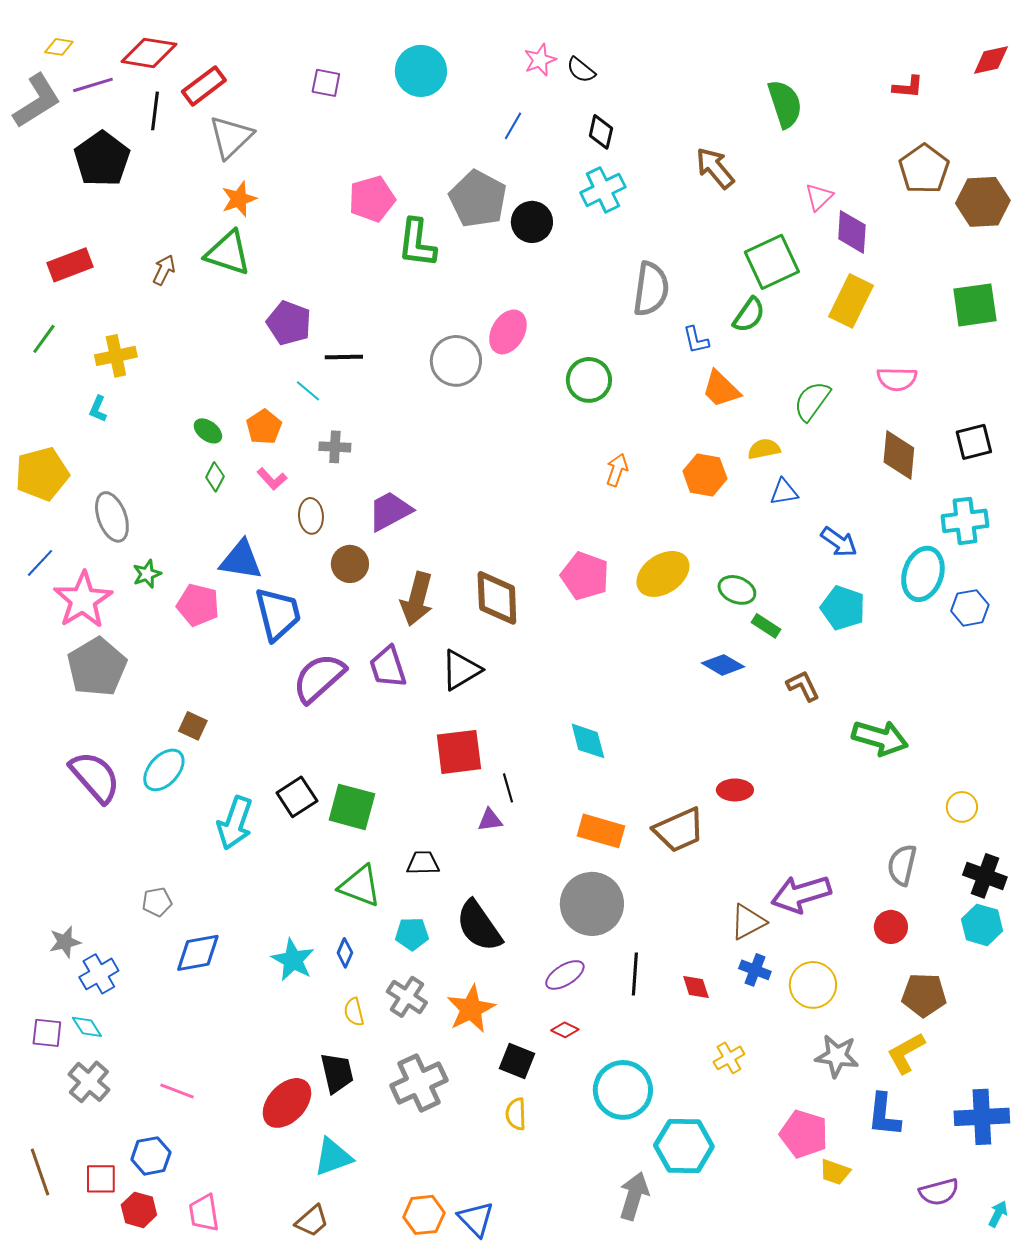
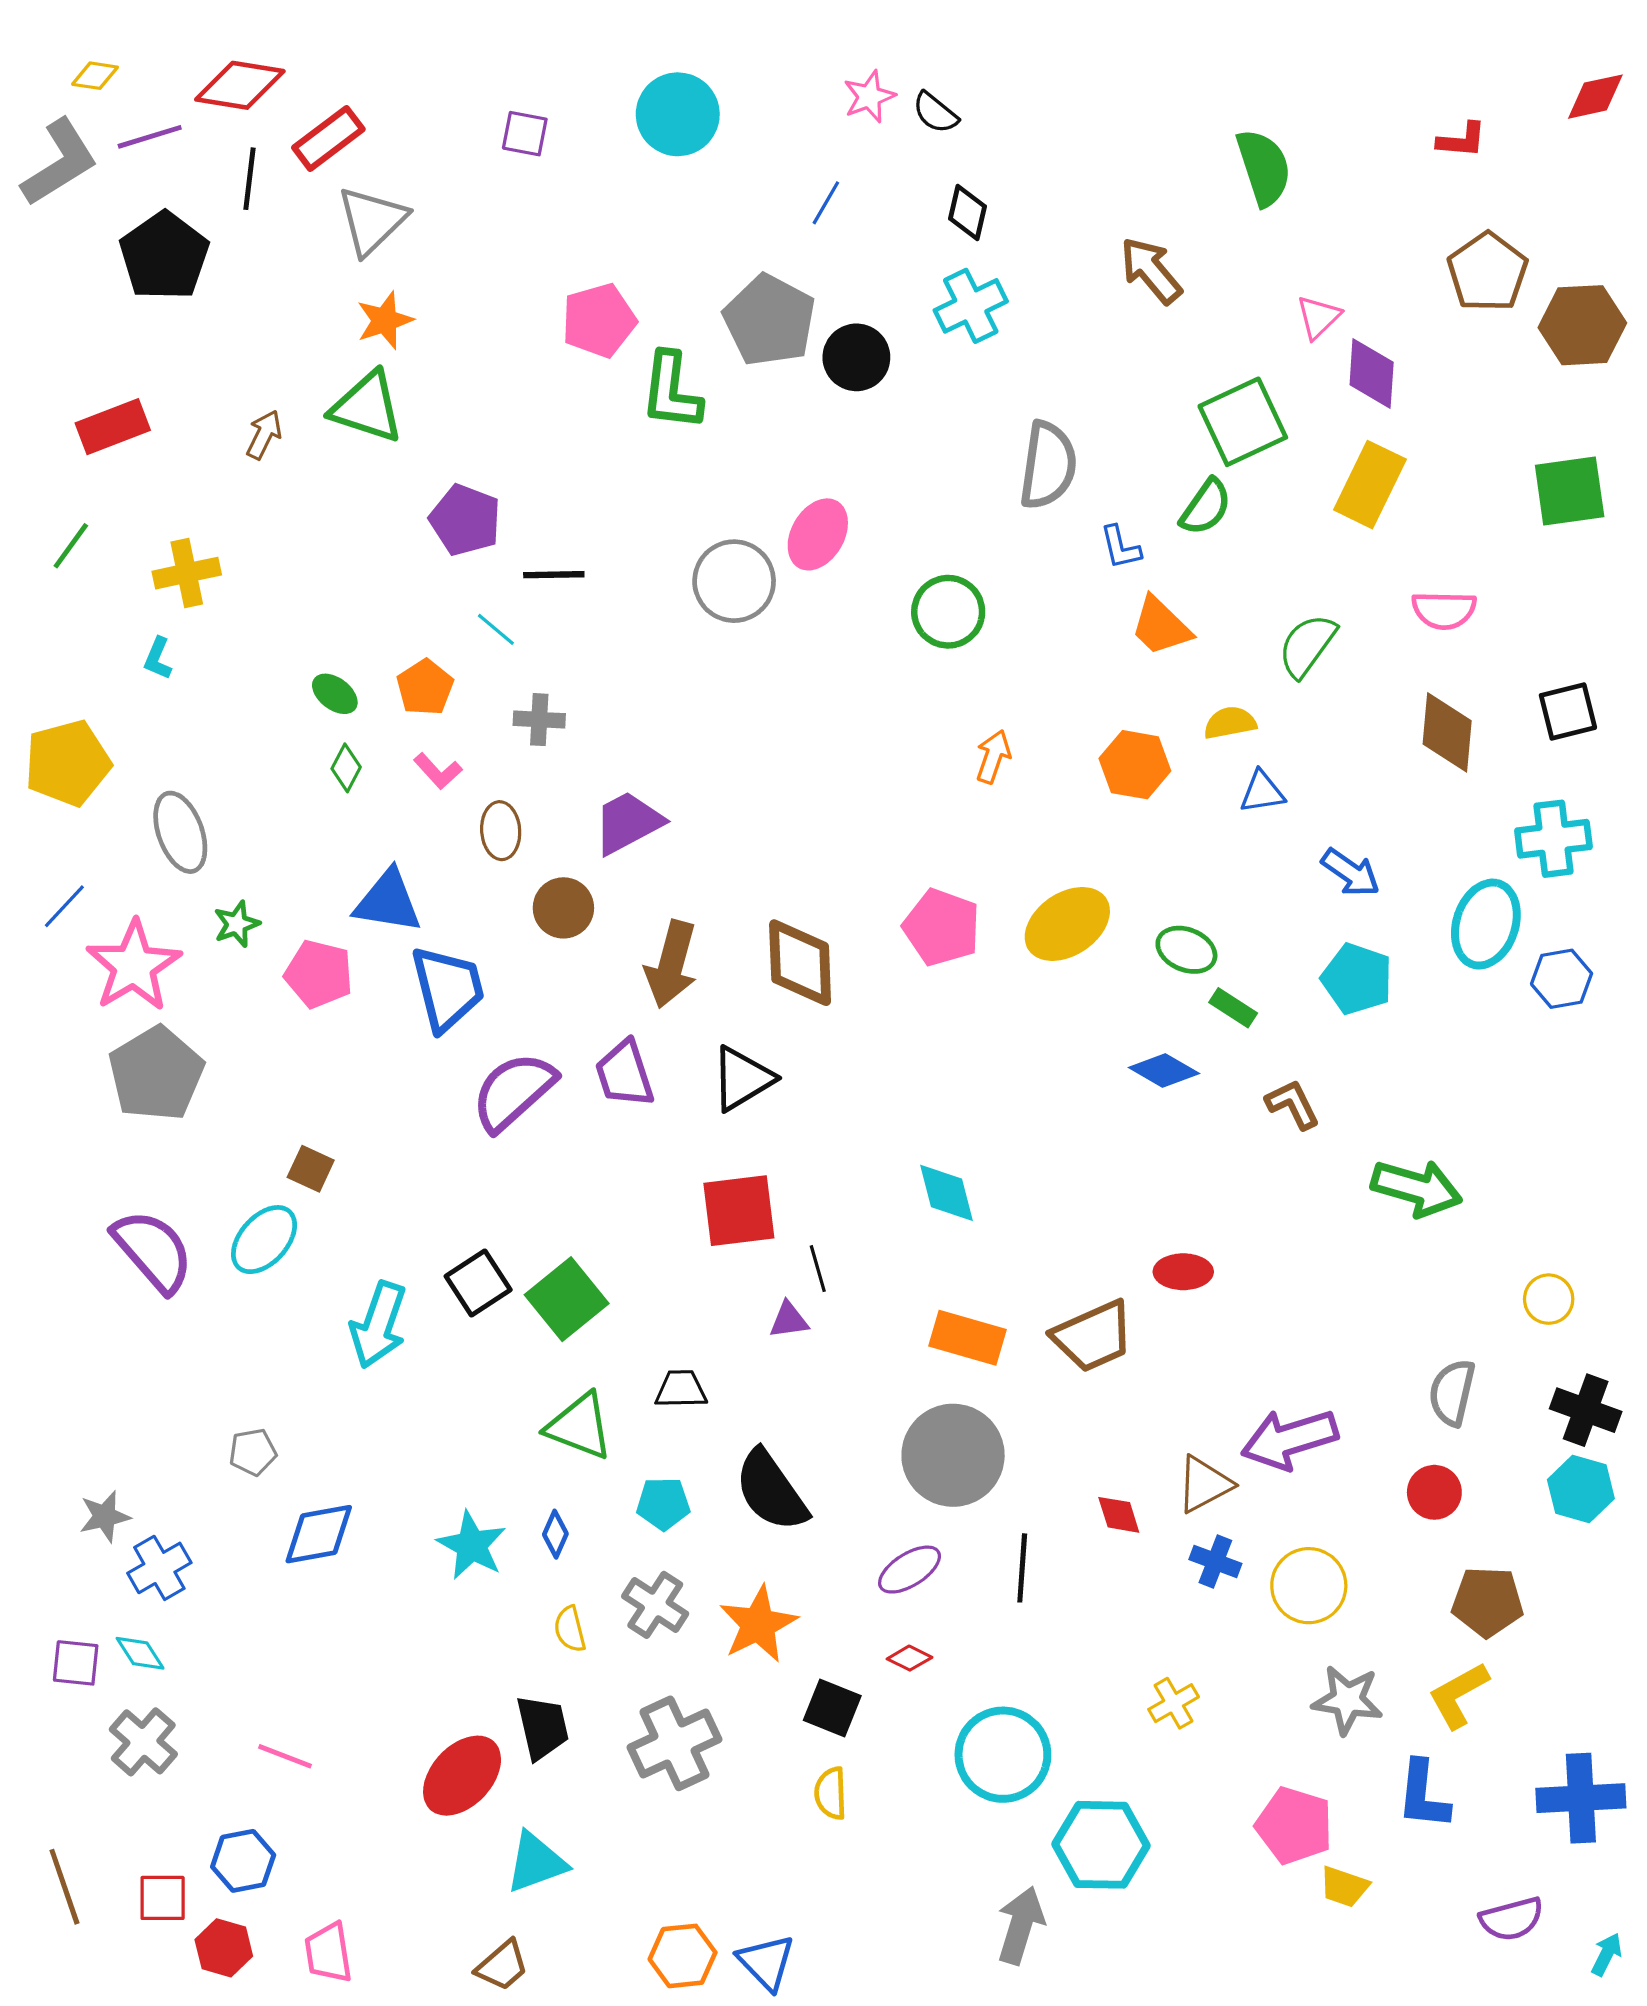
green square: (352, 807) -> (567, 1299), turned 36
red diamond: (696, 987) -> (1119, 1515), moved

